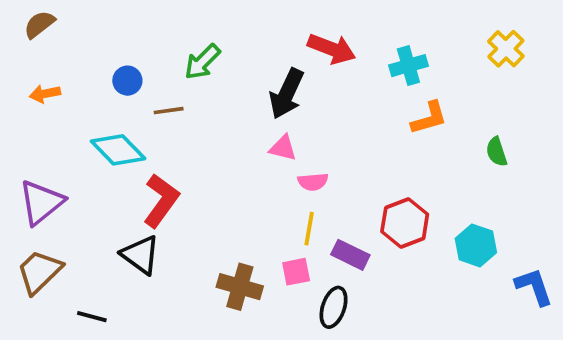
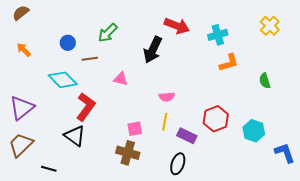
orange arrow: (45, 94) -> (24, 50), turned 56
pink triangle: (283, 148) -> (121, 79), moved
pink square: (296, 272) -> (135, 129), moved

